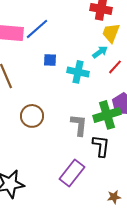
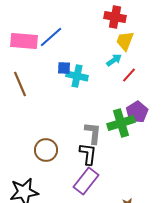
cyan cross: (78, 72) -> (77, 76), moved
brown circle: (32, 116) -> (46, 150), moved
black L-shape: (101, 146) -> (88, 154), moved

